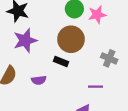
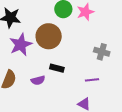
brown circle: (71, 39) -> (49, 36), moved
black rectangle: (61, 61) -> (57, 68), moved

